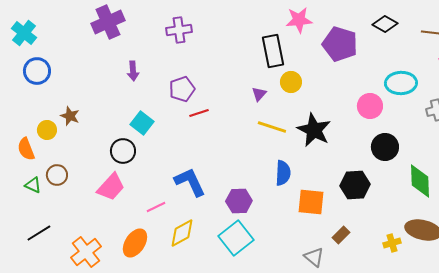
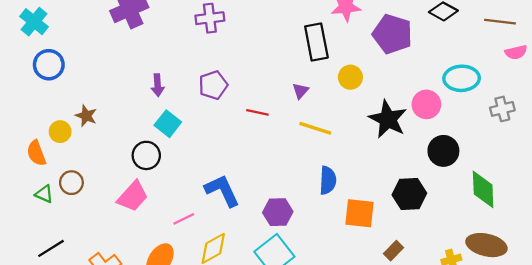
purple arrow: (133, 71) -> (158, 85), moved
yellow circle: (291, 82) -> (350, 77), moved
red line: (199, 113) -> (257, 112), moved, turned 30
black star: (314, 130) -> (388, 119), moved

